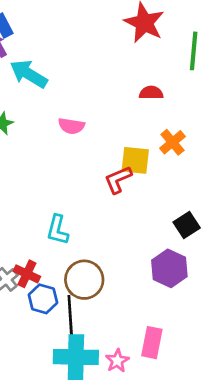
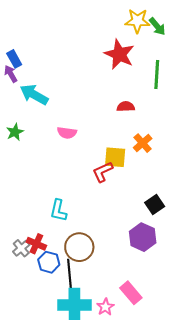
pink rectangle: (152, 343) -> (131, 293), turned -50

